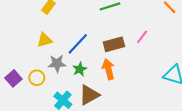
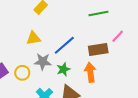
pink line: (142, 37) -> (118, 36), moved

